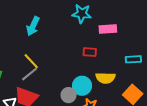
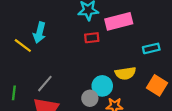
pink rectangle: (108, 29) -> (119, 21), size x1.4
red rectangle: (90, 52) -> (92, 38), moved
yellow line: (31, 61) -> (23, 45), moved

